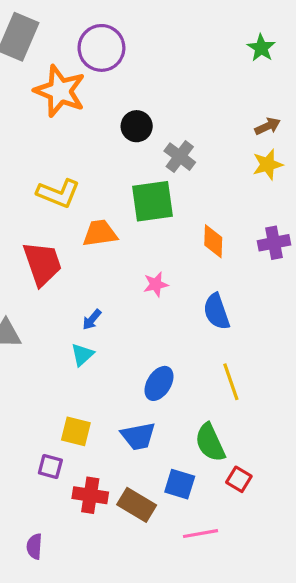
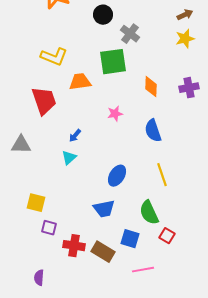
yellow square: (76, 431) -> (36, 203), moved

